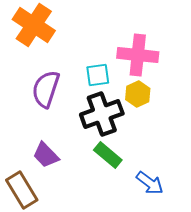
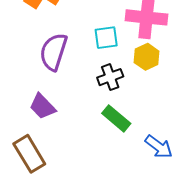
black cross: (102, 114) -> (110, 77), size x0.6
purple trapezoid: (46, 155) -> (42, 106), moved

